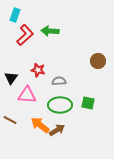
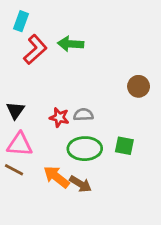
red star: (38, 70) -> (59, 117), moved
pink triangle: (27, 95) -> (20, 144), moved
brown arrow: (57, 130) -> (80, 184), turned 63

